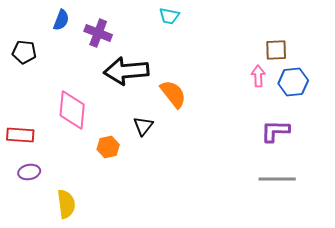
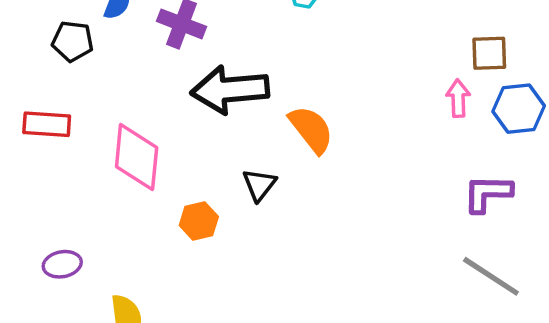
black pentagon: (24, 52) -> (73, 41), moved
red rectangle: (20, 135) -> (47, 124), moved
gray line: (277, 179) -> (491, 276), turned 33

